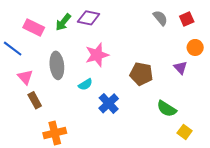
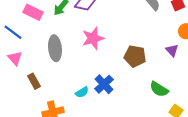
pink triangle: (25, 77) -> (15, 58), moved
cyan semicircle: (85, 84) -> (82, 92), moved

